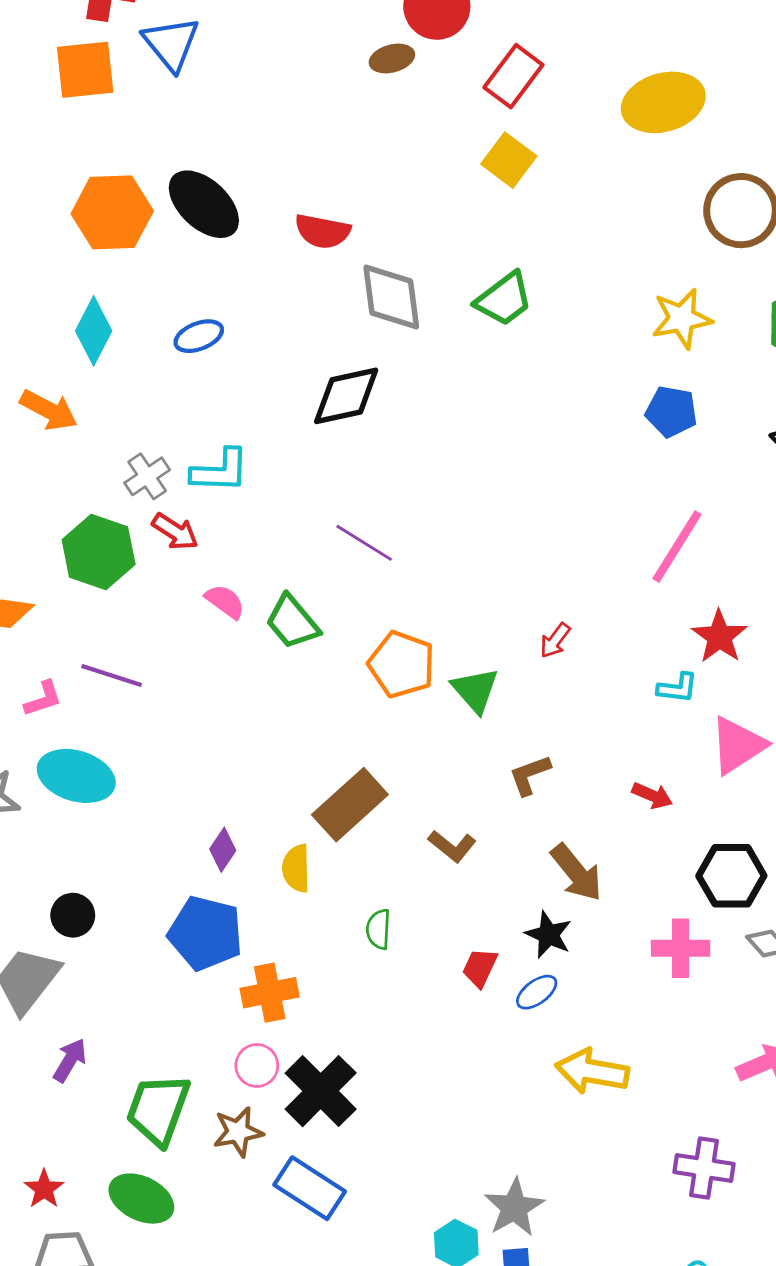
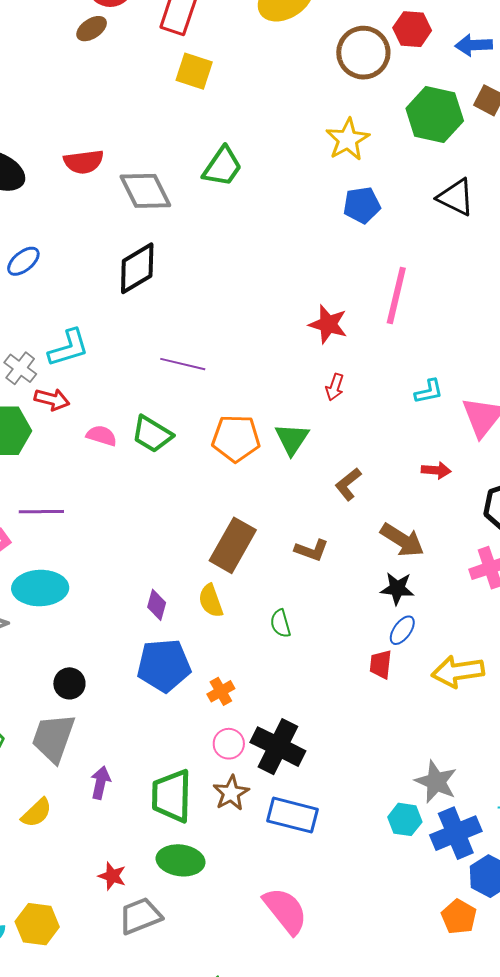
red star: (719, 637) -> (328, 324), moved
green triangle: (475, 690) -> (292, 439), turned 33
red trapezoid: (480, 968) -> (381, 664), moved
orange cross: (270, 993) -> (221, 691), size x0.7

